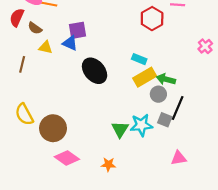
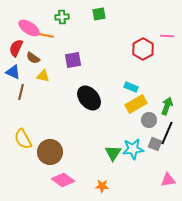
blue triangle: (70, 43) -> (13, 72), moved
green arrow: (166, 79) -> (167, 106), moved, turned 96

